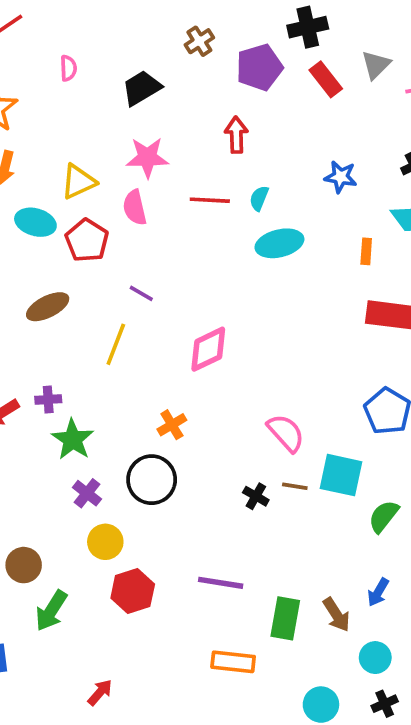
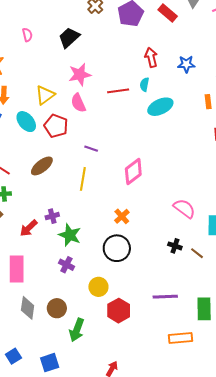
red arrow: (236, 135) -> (151, 57), moved
cyan ellipse: (35, 222) -> (26, 122), turned 45
brown line: (295, 486) -> (197, 253), moved, turned 40
purple cross: (87, 493) -> (66, 265), moved

